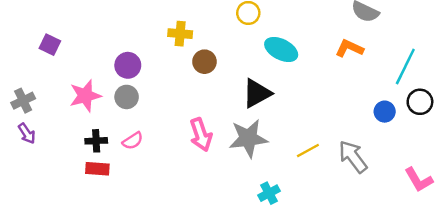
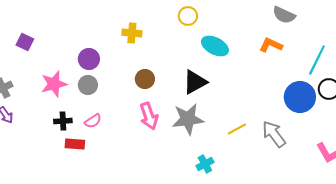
brown circle: (204, 62) -> (145, 79), moved
blue circle: (385, 112) -> (300, 97), size x1.8
red rectangle: (97, 169) -> (75, 144), moved

